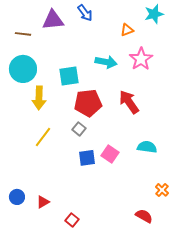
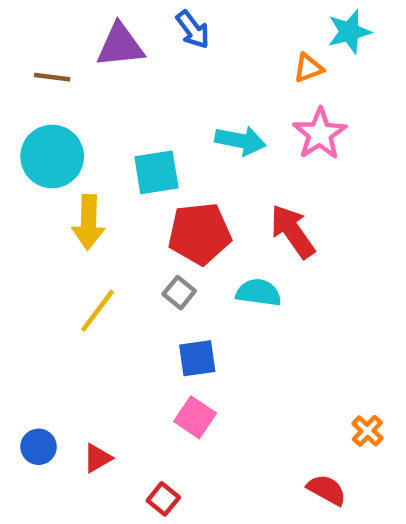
orange triangle: (127, 30) -> (308, 68), moved
cyan semicircle: (147, 147) -> (259, 293), moved
pink square: (110, 154) -> (195, 417), moved

